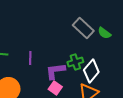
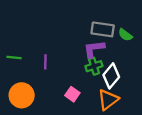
gray rectangle: (83, 28) -> (103, 29), turned -35
purple L-shape: (55, 71) -> (94, 49), moved

